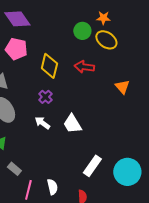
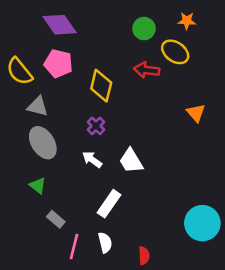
orange star: (103, 18) -> (187, 21), moved
green circle: (82, 31) -> (144, 29), moved
red arrow: (84, 67) -> (147, 70), moved
white rectangle: (92, 166) -> (109, 204), moved

